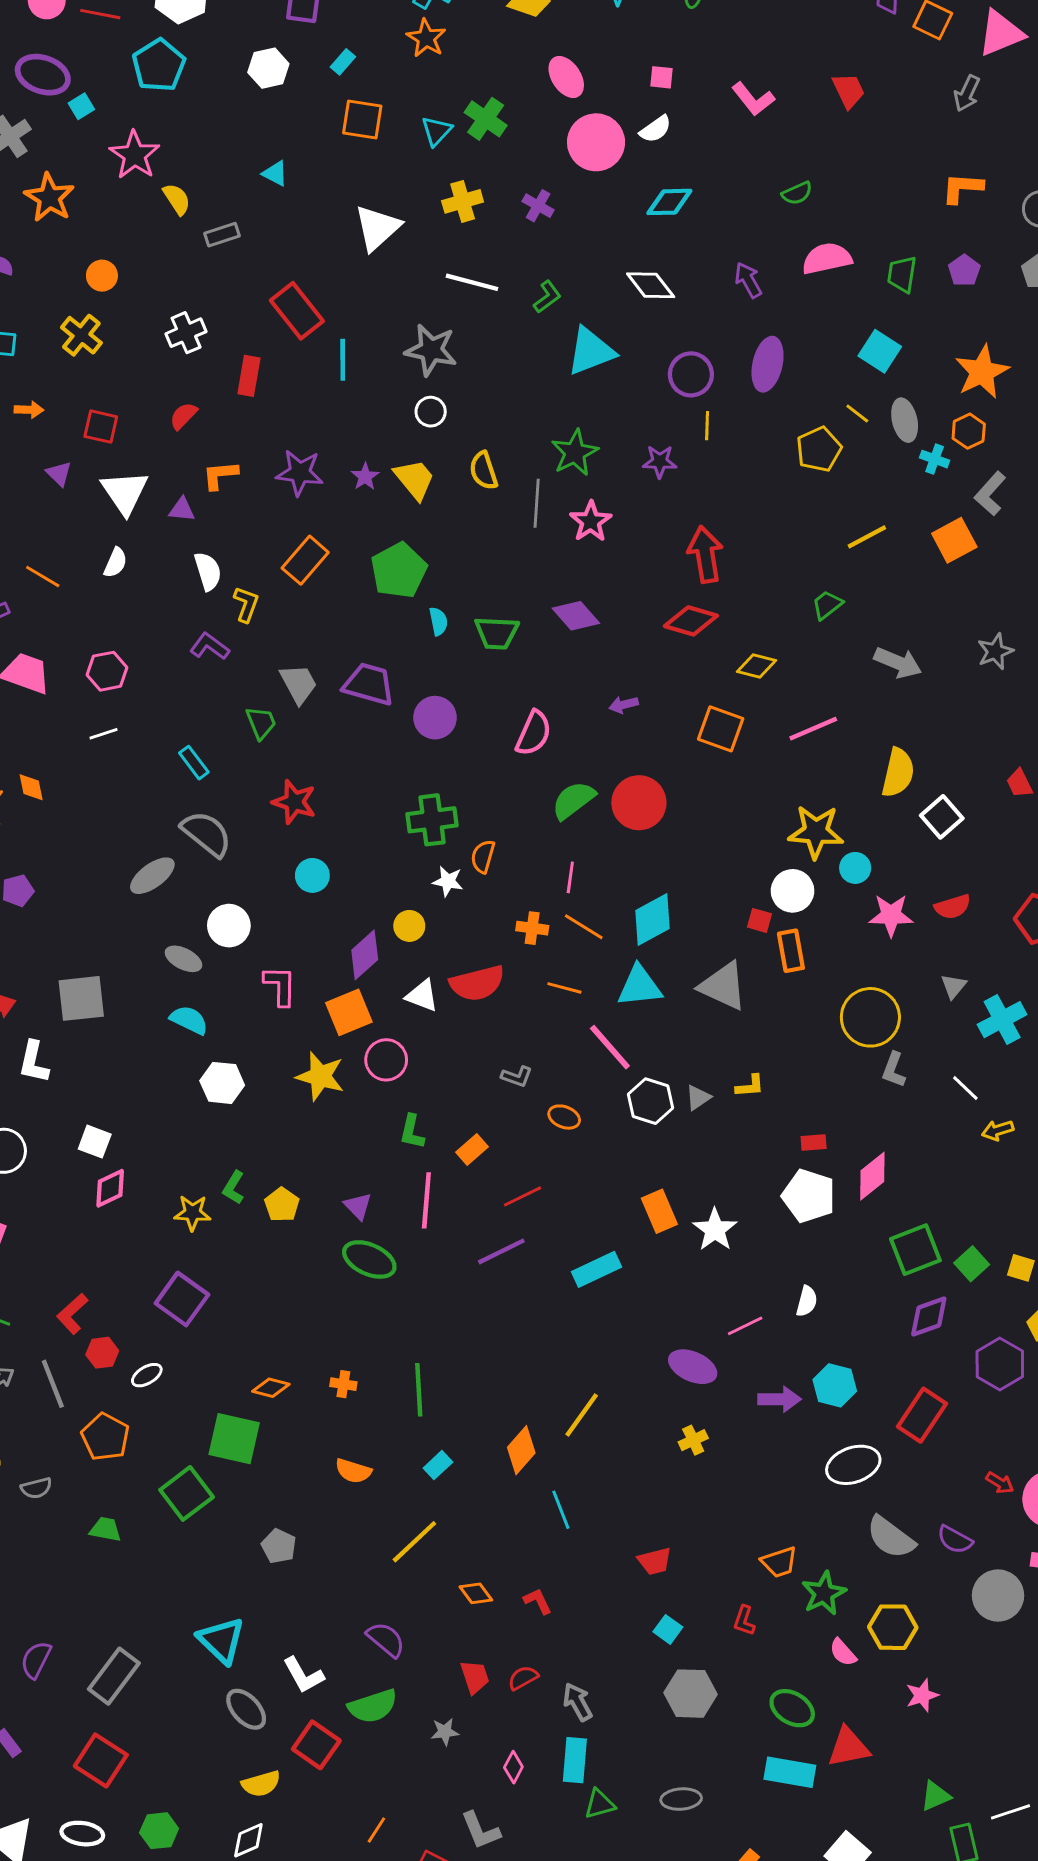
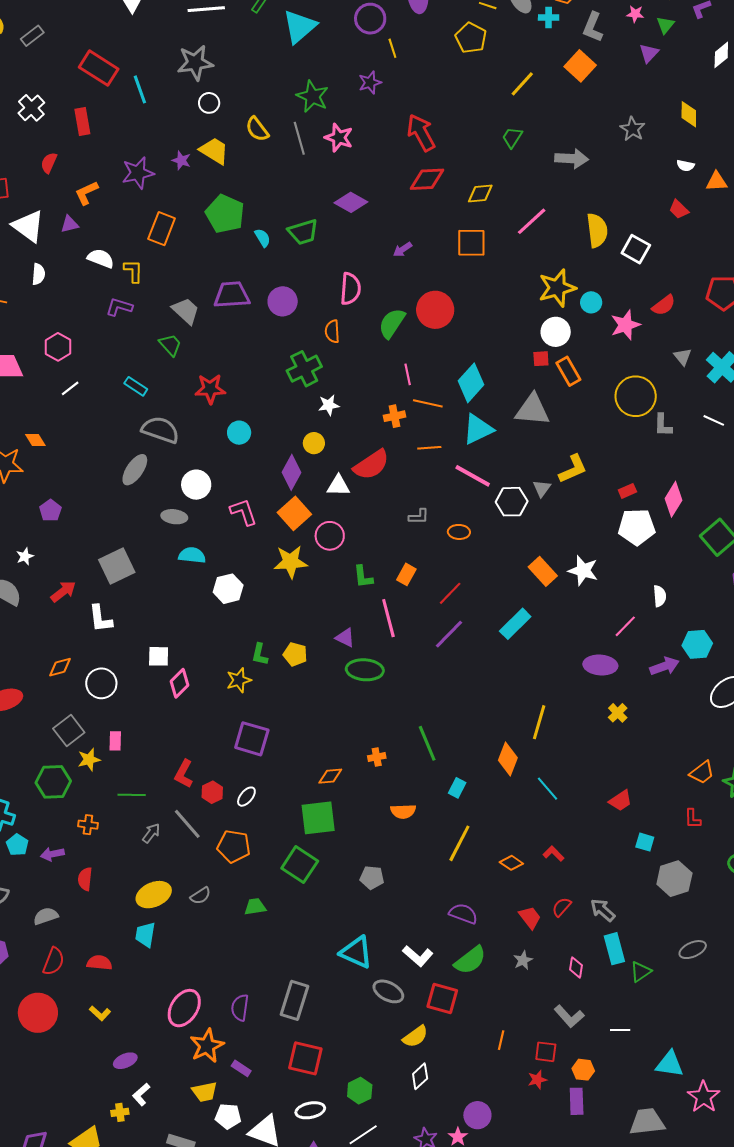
white semicircle: (208, 571) -> (101, 258), turned -32
orange semicircle: (483, 856) -> (332, 331), moved
yellow L-shape: (750, 1086) -> (573, 469), size x1.5

